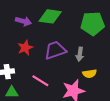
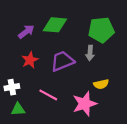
purple arrow: (23, 21) -> (26, 32), turned -49
gray arrow: (80, 54) -> (90, 53), moved

